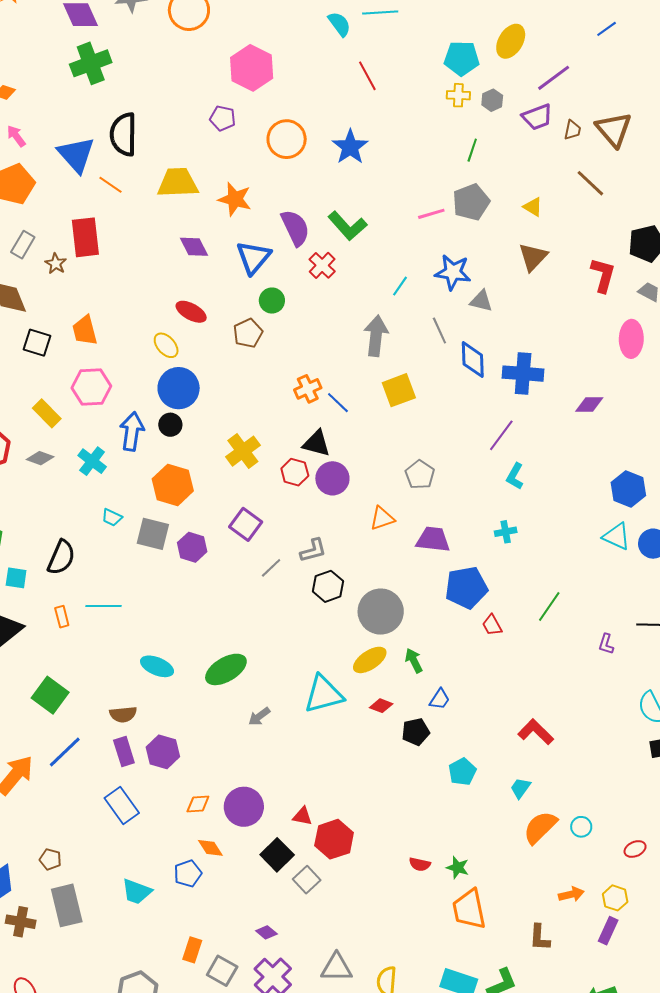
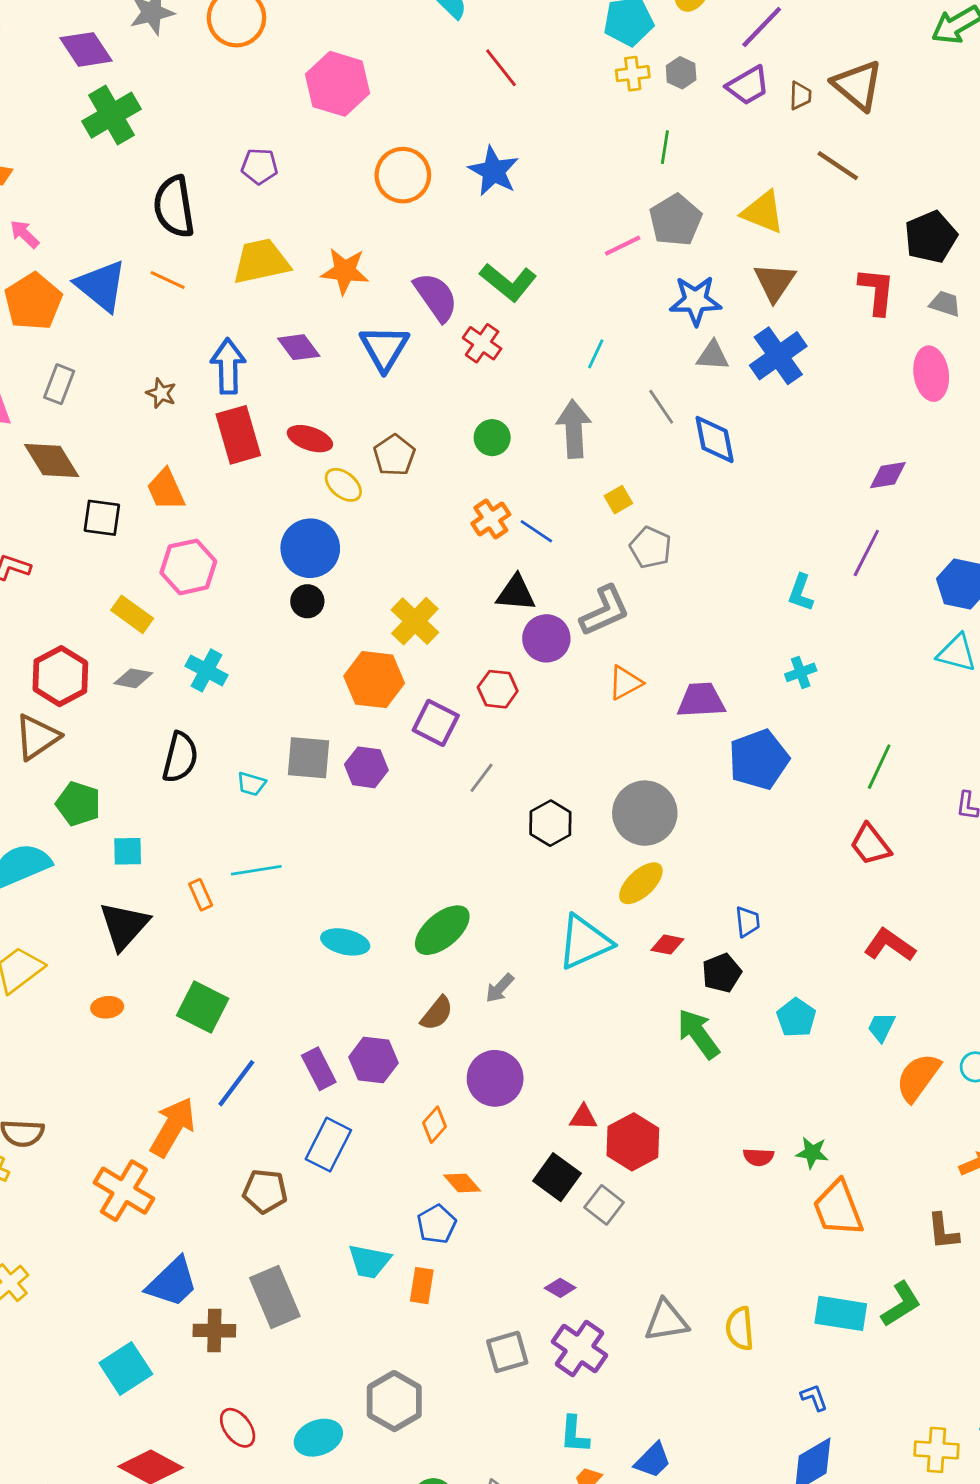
purple pentagon: (223, 118) -> (259, 166), moved
blue triangle: (76, 155) -> (101, 286), moved
yellow triangle: (533, 207) -> (763, 212), size x1.6
red rectangle: (85, 237) -> (238, 435), moved
brown star: (56, 264) -> (161, 393), moved
blue star: (453, 272) -> (695, 301), moved
green circle: (272, 301) -> (492, 438), moved
yellow ellipse: (166, 345) -> (343, 485), moved
blue cross: (523, 374) -> (778, 356), moved, turned -30
yellow square: (399, 390) -> (618, 500), size x0.6
blue arrow: (132, 431) -> (228, 366), moved
purple line: (501, 435) -> (866, 553), moved
red hexagon: (295, 472) -> (498, 689), moved
gray pentagon: (420, 475) -> (651, 547), moved
orange hexagon: (173, 485) -> (374, 680), moved
cyan trapezoid: (112, 517) -> (251, 784), moved
gray L-shape: (313, 550) -> (605, 611), moved, size x1.4
black semicircle: (61, 557) -> (180, 757), moved
black hexagon: (328, 586) -> (550, 823), moved
red trapezoid: (492, 625) -> (870, 844), moved, size x1.4
green arrow: (414, 661) -> (698, 1034), moved, size x1.5
blue trapezoid: (440, 699) -> (748, 922), turned -30
brown semicircle: (123, 714) -> (437, 1013), moved, turned -36
orange diamond: (198, 804) -> (435, 1125), turned -35
blue rectangle: (122, 805) -> (328, 1145), turned 72
purple circle: (244, 807) -> (495, 1078), moved
brown pentagon: (50, 859) -> (265, 1191), moved, size x1.4
orange rectangle: (192, 950) -> (422, 1286), moved
gray square: (222, 971) -> (507, 1352), turned -36

